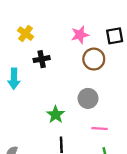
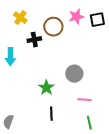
pink star: (80, 35) -> (76, 17), moved
brown circle: (94, 59) -> (53, 27), moved

